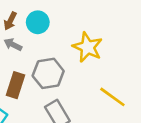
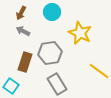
cyan circle: (38, 22) -> (52, 12), moved

